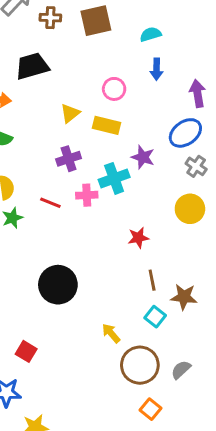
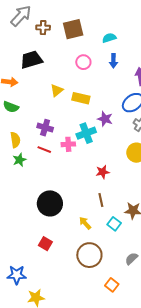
pink circle: (114, 89) -> (83, 62), moved
purple cross: (69, 159) -> (45, 128), moved, turned 35
brown line: (152, 280) -> (101, 200), moved
yellow arrow: (111, 333) -> (85, 223), moved
red square: (26, 351) -> (45, 244), moved
brown circle: (140, 365) -> (89, 255), moved

